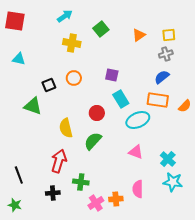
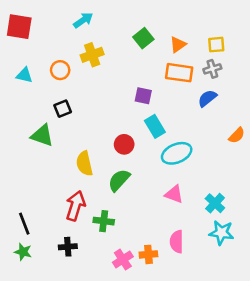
green square: (101, 29) -> (143, 38), moved
yellow cross: (72, 43) -> (92, 55), turned -30
orange circle: (74, 78) -> (60, 70), moved
orange rectangle: (158, 100) -> (179, 73), moved
green cross: (81, 182) -> (104, 221), moved
green star: (15, 205) -> (23, 252), moved

